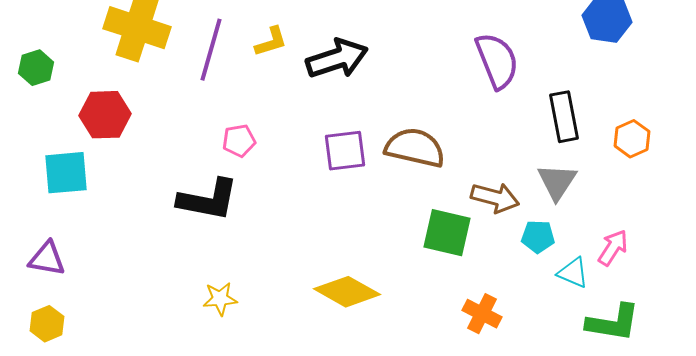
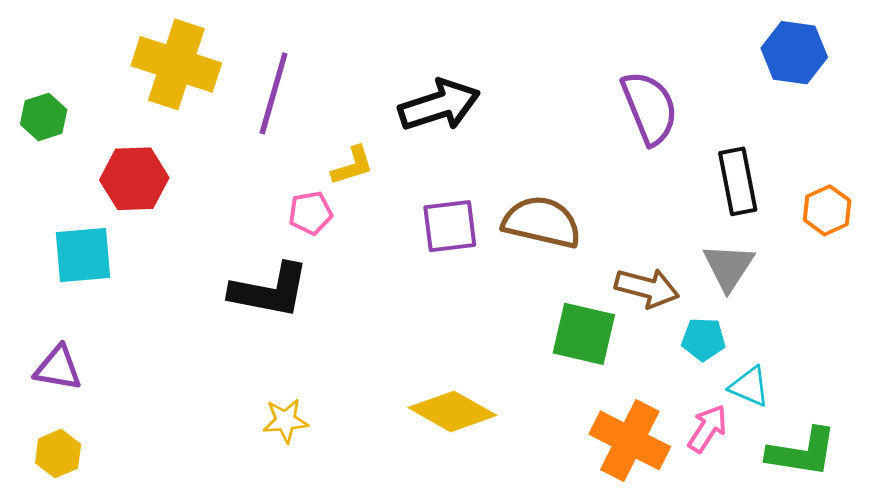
yellow L-shape: (271, 42) -> (352, 166), moved
pink arrow: (613, 248) -> (707, 429), moved
orange cross: (482, 314) -> (630, 440), size x1.5

